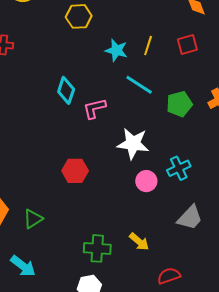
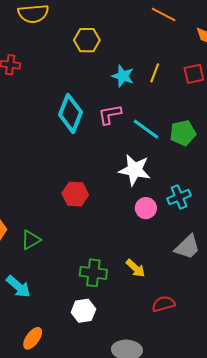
cyan line: (139, 85) -> (146, 129), moved
cyan diamond: (66, 90) -> (70, 113), size x1.4
pink L-shape: (94, 108) -> (110, 114), moved

